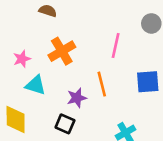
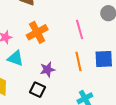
pink line: (116, 45) -> (80, 29), turned -30
orange line: (102, 84) -> (78, 62), moved

